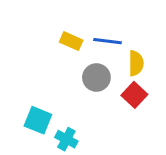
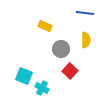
blue line: (108, 41) -> (85, 13), moved
red square: (134, 95) -> (70, 71), moved

